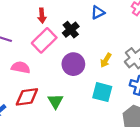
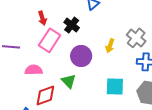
cyan square: (102, 92) -> (115, 87), moved
green triangle: (55, 101) -> (69, 81), moved

